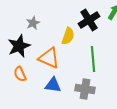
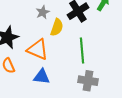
gray star: (33, 23) -> (43, 12), moved
gray cross: (85, 89) -> (88, 81), moved

